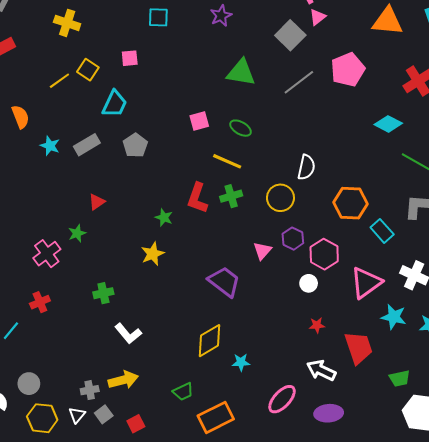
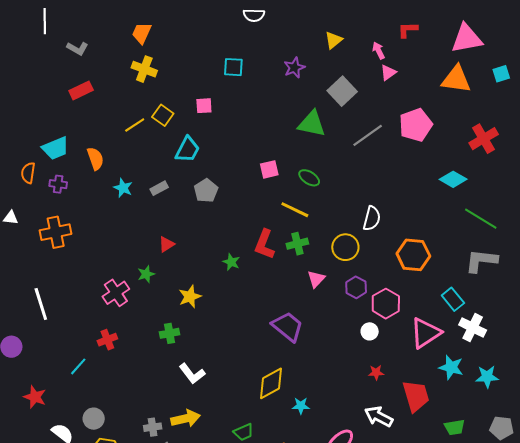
gray square: (290, 35) -> (342, 91), moved
gray rectangle: (87, 145) -> (159, 188), size x0.7
cyan rectangle: (382, 231) -> (453, 299), moved
pink triangle: (262, 251) -> (316, 279), moved
yellow star: (153, 254) -> (190, 297), moved

